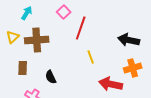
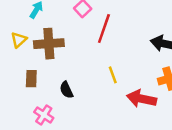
yellow line: (91, 57) -> (113, 75), moved

